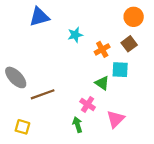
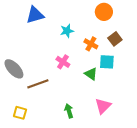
orange circle: (134, 17) -> (104, 12), moved
orange cross: (102, 49) -> (91, 44), turned -32
pink cross: (88, 104) -> (63, 62), moved

